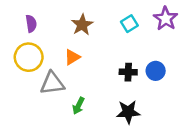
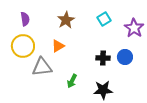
purple star: (166, 19) -> (134, 28), moved
green arrow: (78, 106) -> (72, 81), moved

